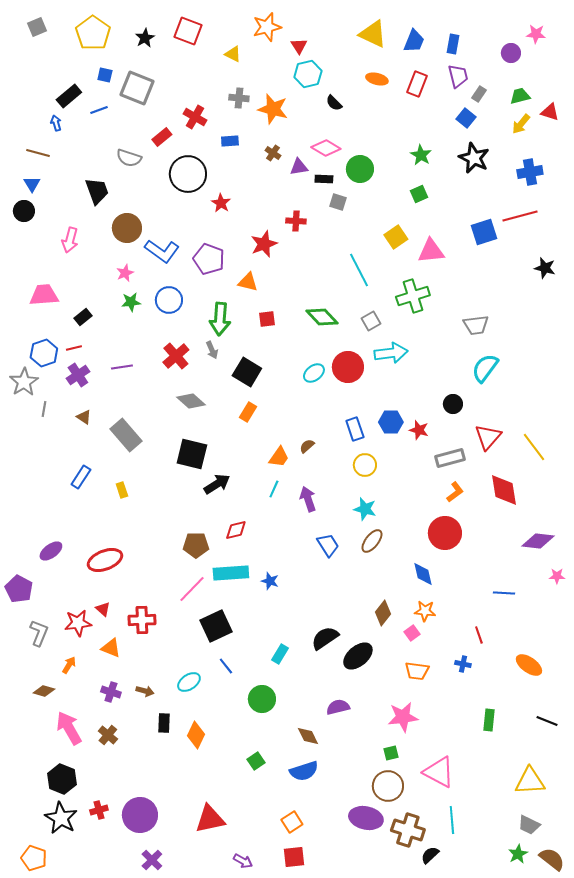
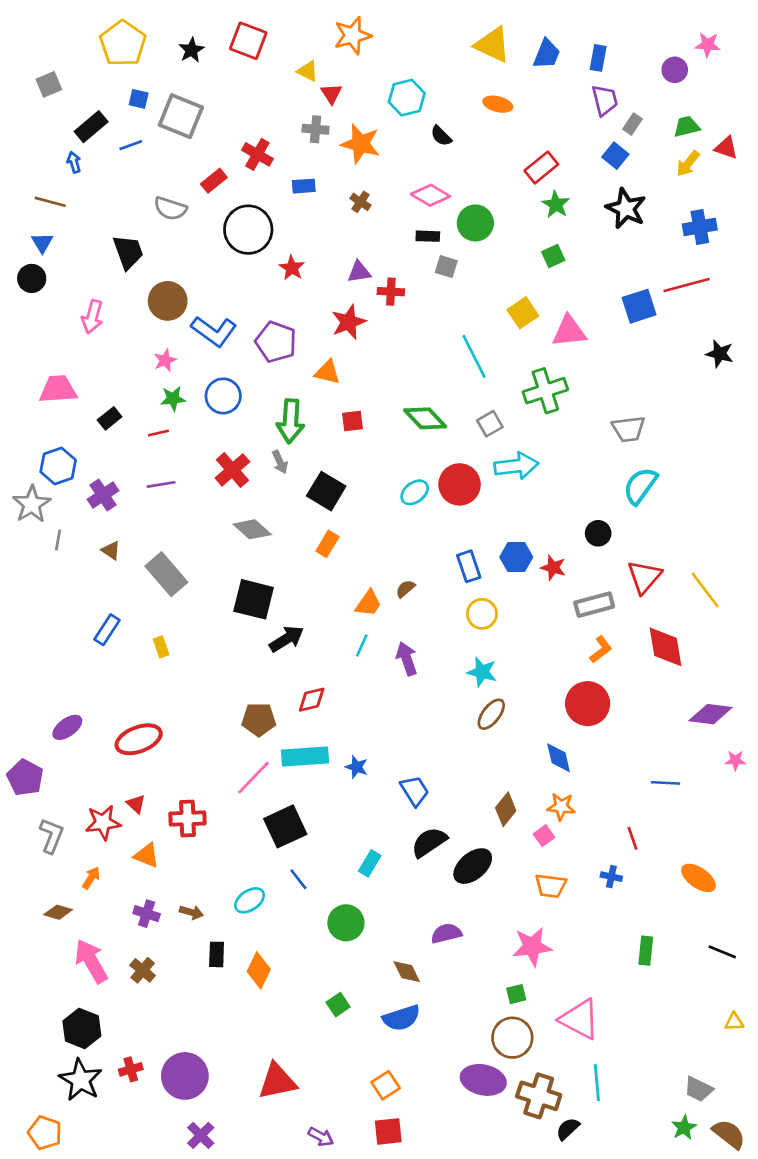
gray square: (37, 27) -> (49, 84), moved
red triangle: (299, 46) -> (331, 94), moved
red rectangle: (417, 84) -> (541, 168), moved, turned 30
purple triangle: (299, 167) -> (359, 272), moved
red line: (74, 348) -> (158, 433), moved
blue trapezoid: (328, 545) -> (415, 791), moved
yellow triangle: (530, 781) -> (734, 1022), moved, size x0.5

